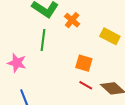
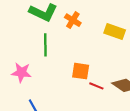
orange square: (84, 63) -> (81, 71), moved

